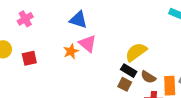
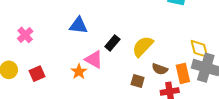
pink triangle: (88, 44) -> (94, 60), moved
orange star: (71, 51) -> (79, 72), moved
black rectangle: (129, 71) -> (112, 43), moved, turned -70

